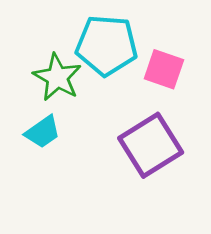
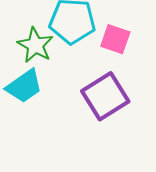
cyan trapezoid: (43, 132) -> (24, 86), size x1.4

